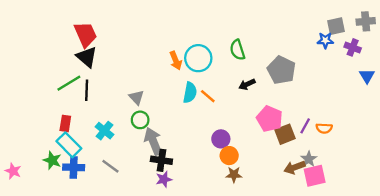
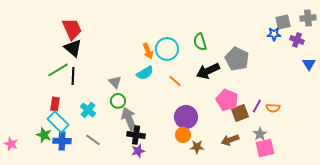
black arrow: (247, 84) -> (208, 71), size x1.6
cyan semicircle: (190, 93) -> (145, 73), moved, turned 48
purple circle: (221, 139) -> (186, 117), size x1.5
orange circle: (229, 156) -> (183, 135), moved
brown arrow: (294, 167) -> (230, 140), moved

